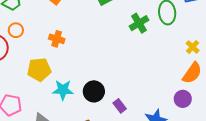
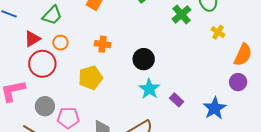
yellow cross: (193, 47) -> (218, 32), moved
cyan star: (63, 90) -> (149, 89), moved, turned -30
black circle: (94, 91) -> (144, 59), moved

